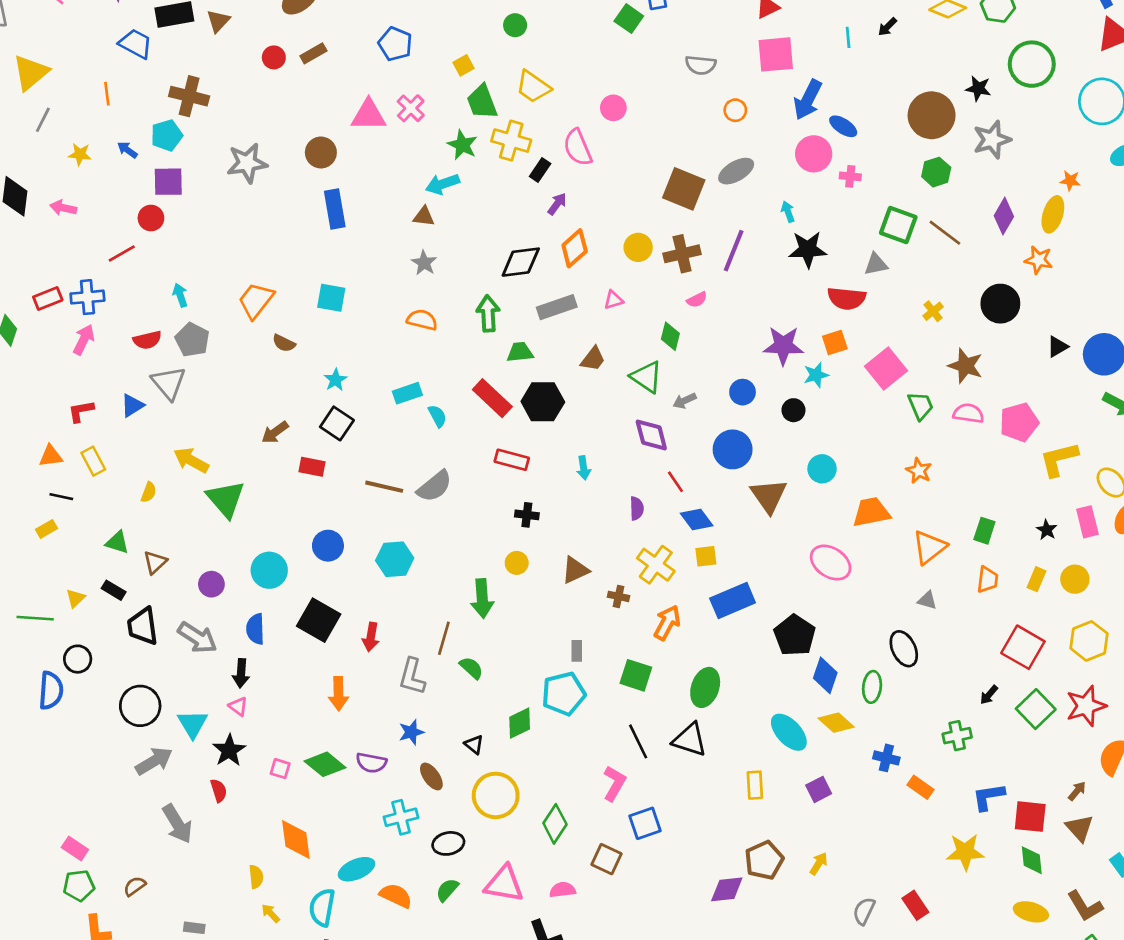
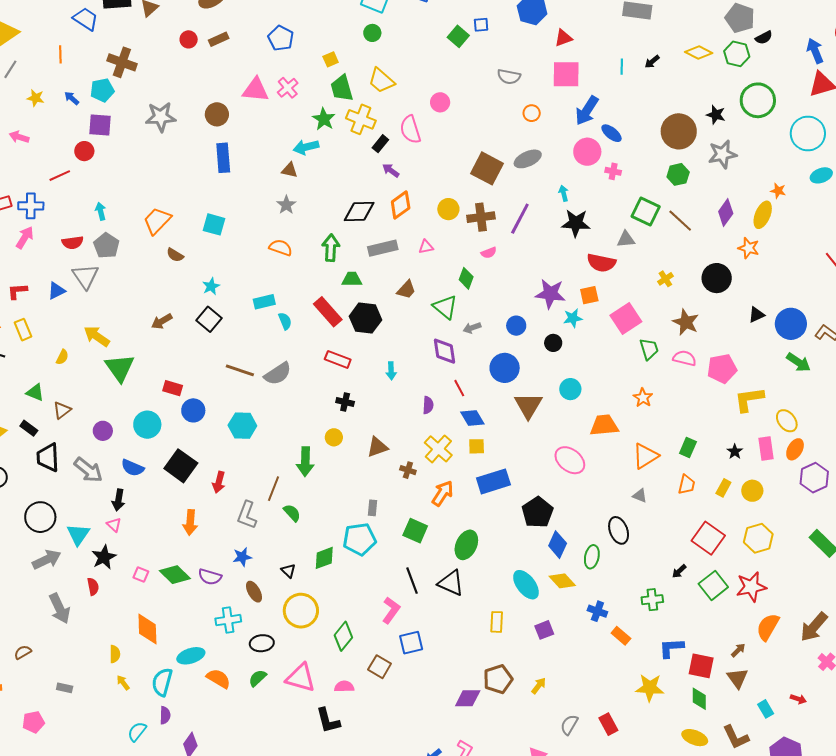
purple arrow: (557, 204) -> (391, 170), turned -96
red rectangle: (312, 467) -> (173, 388), moved
blue semicircle: (255, 629) -> (133, 468), turned -70

